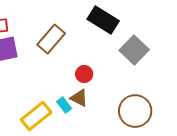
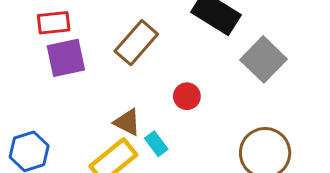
brown triangle: (79, 98) -> (127, 122), moved

